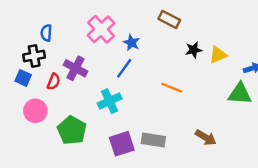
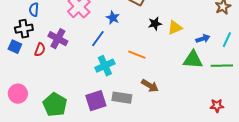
blue star: (131, 43) -> (113, 18), moved
cyan cross: (110, 101) -> (105, 66), moved
pink circle: (35, 111) -> (18, 94), moved
green pentagon: (72, 130) -> (55, 105), moved
brown arrow: (206, 138) -> (150, 86), moved

